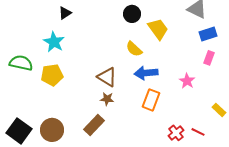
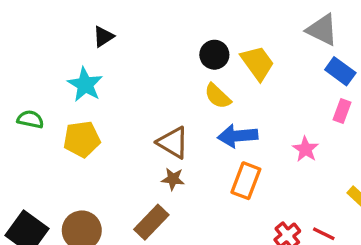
black circle: (132, 14) -> (214, 55), moved
blue rectangle: (208, 34) -> (340, 71), turned 54
green semicircle: (21, 63) -> (30, 119), size x0.7

